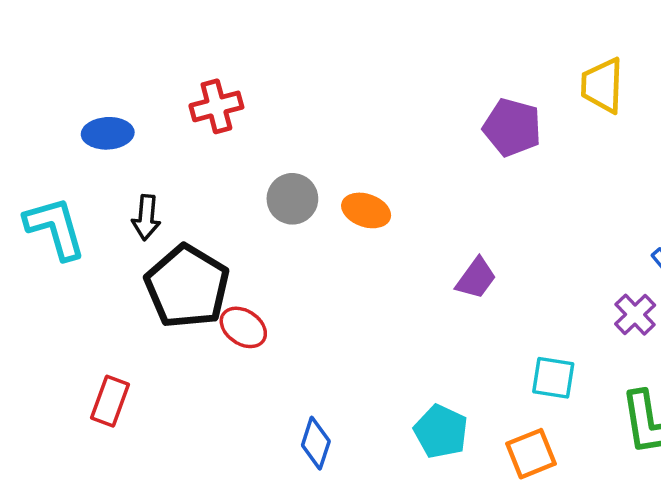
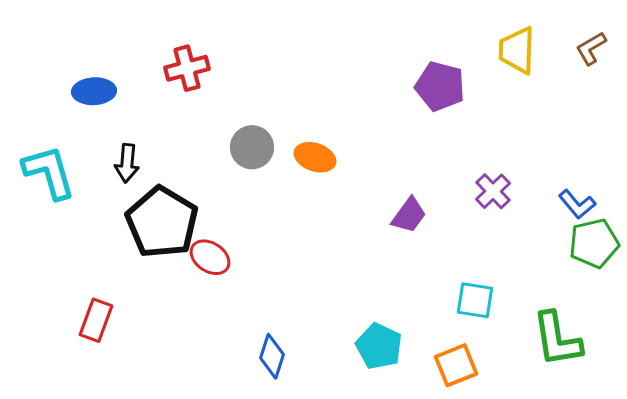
purple cross: (635, 315) -> (493, 191), moved

